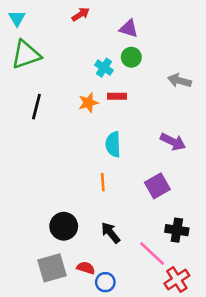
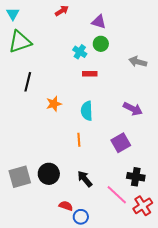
orange star: (88, 103) -> (54, 104), moved
gray square: (52, 268) -> (20, 177), moved
red cross: (177, 280) -> (143, 206), moved

